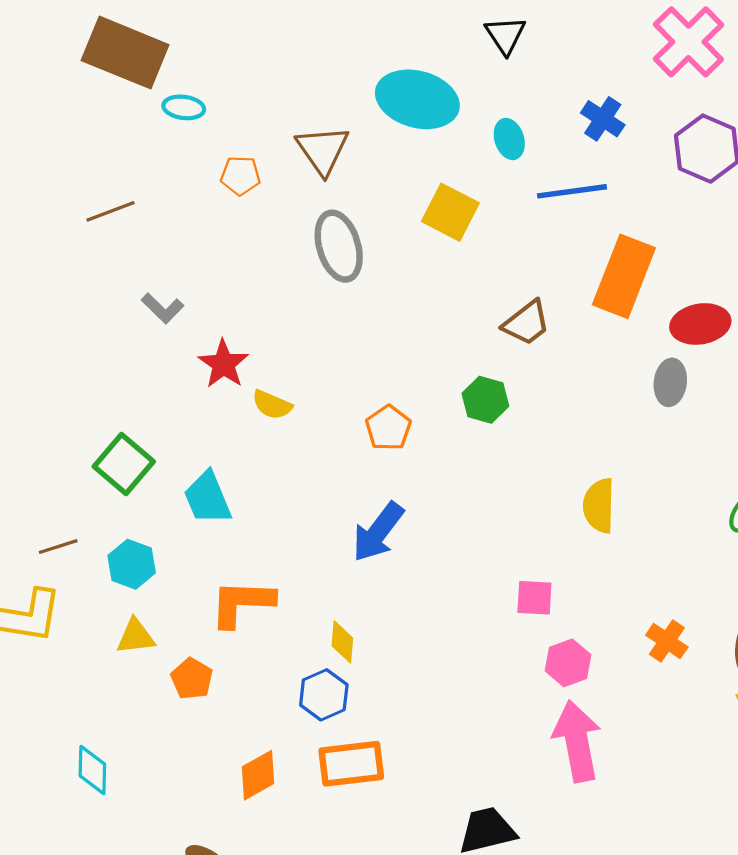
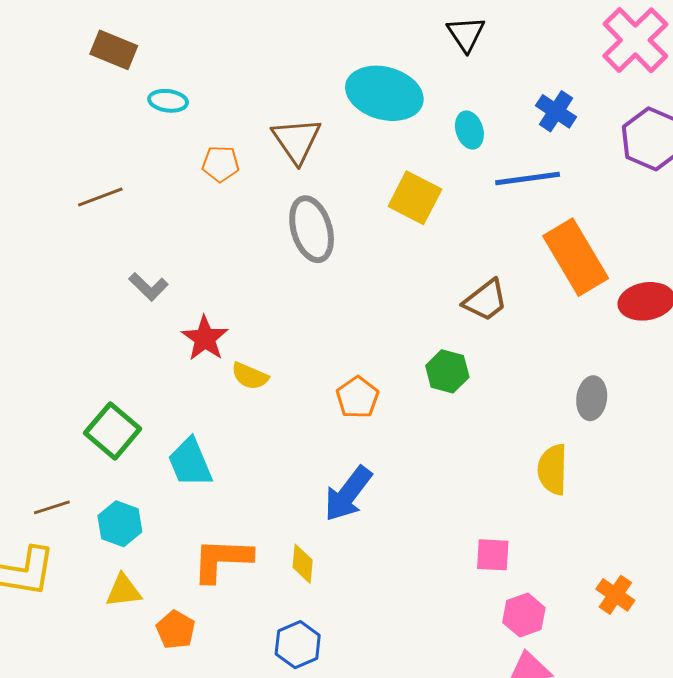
brown rectangle: (125, 53) -> (114, 50), size x0.6
orange rectangle: (624, 276) -> (576, 257), turned -52
gray ellipse: (670, 382) -> (592, 398), moved
yellow diamond: (342, 642) -> (303, 564), moved

